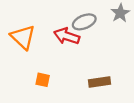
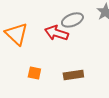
brown rectangle: (99, 82) -> (73, 75), moved

